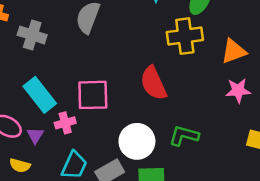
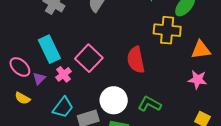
pink square: (93, 95) -> (89, 58), turned 32
pink cross: (65, 123) -> (63, 74), turned -35

